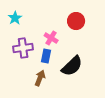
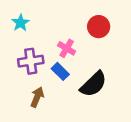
blue rectangle: (46, 56) -> (60, 71), turned -56
brown arrow: (40, 78) -> (37, 97), moved

